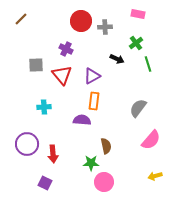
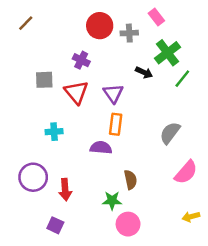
pink rectangle: (138, 14) -> (156, 17), moved, turned 40
green cross: (136, 43) -> (167, 53), size x1.5
green line: (148, 64) -> (182, 79), turned 56
purple triangle: (92, 76) -> (113, 93), turned -36

